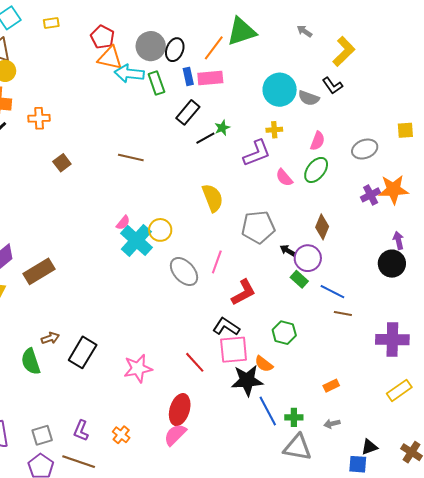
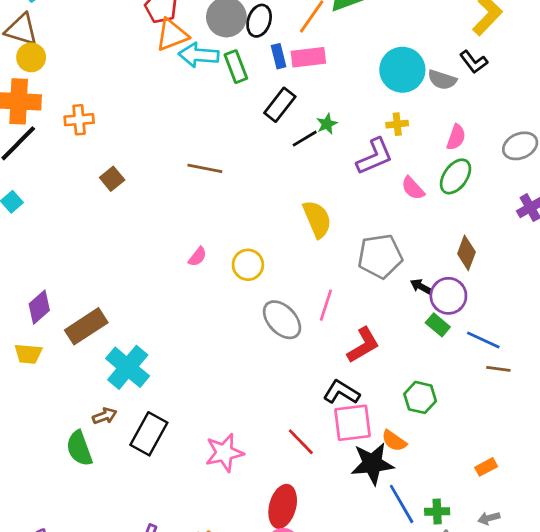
orange triangle: (110, 58) -> (172, 35), turned -32
cyan cross: (136, 240) -> (128, 367), moved

